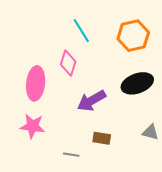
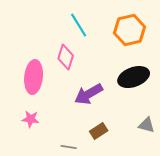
pink star: (33, 126) -> (31, 119), size x0.7
brown rectangle: (102, 138) -> (99, 131), turned -42

